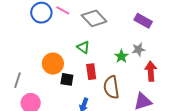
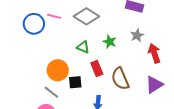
green star: (121, 56) -> (110, 42), moved
gray line: (17, 80) -> (51, 92), moved, turned -56

